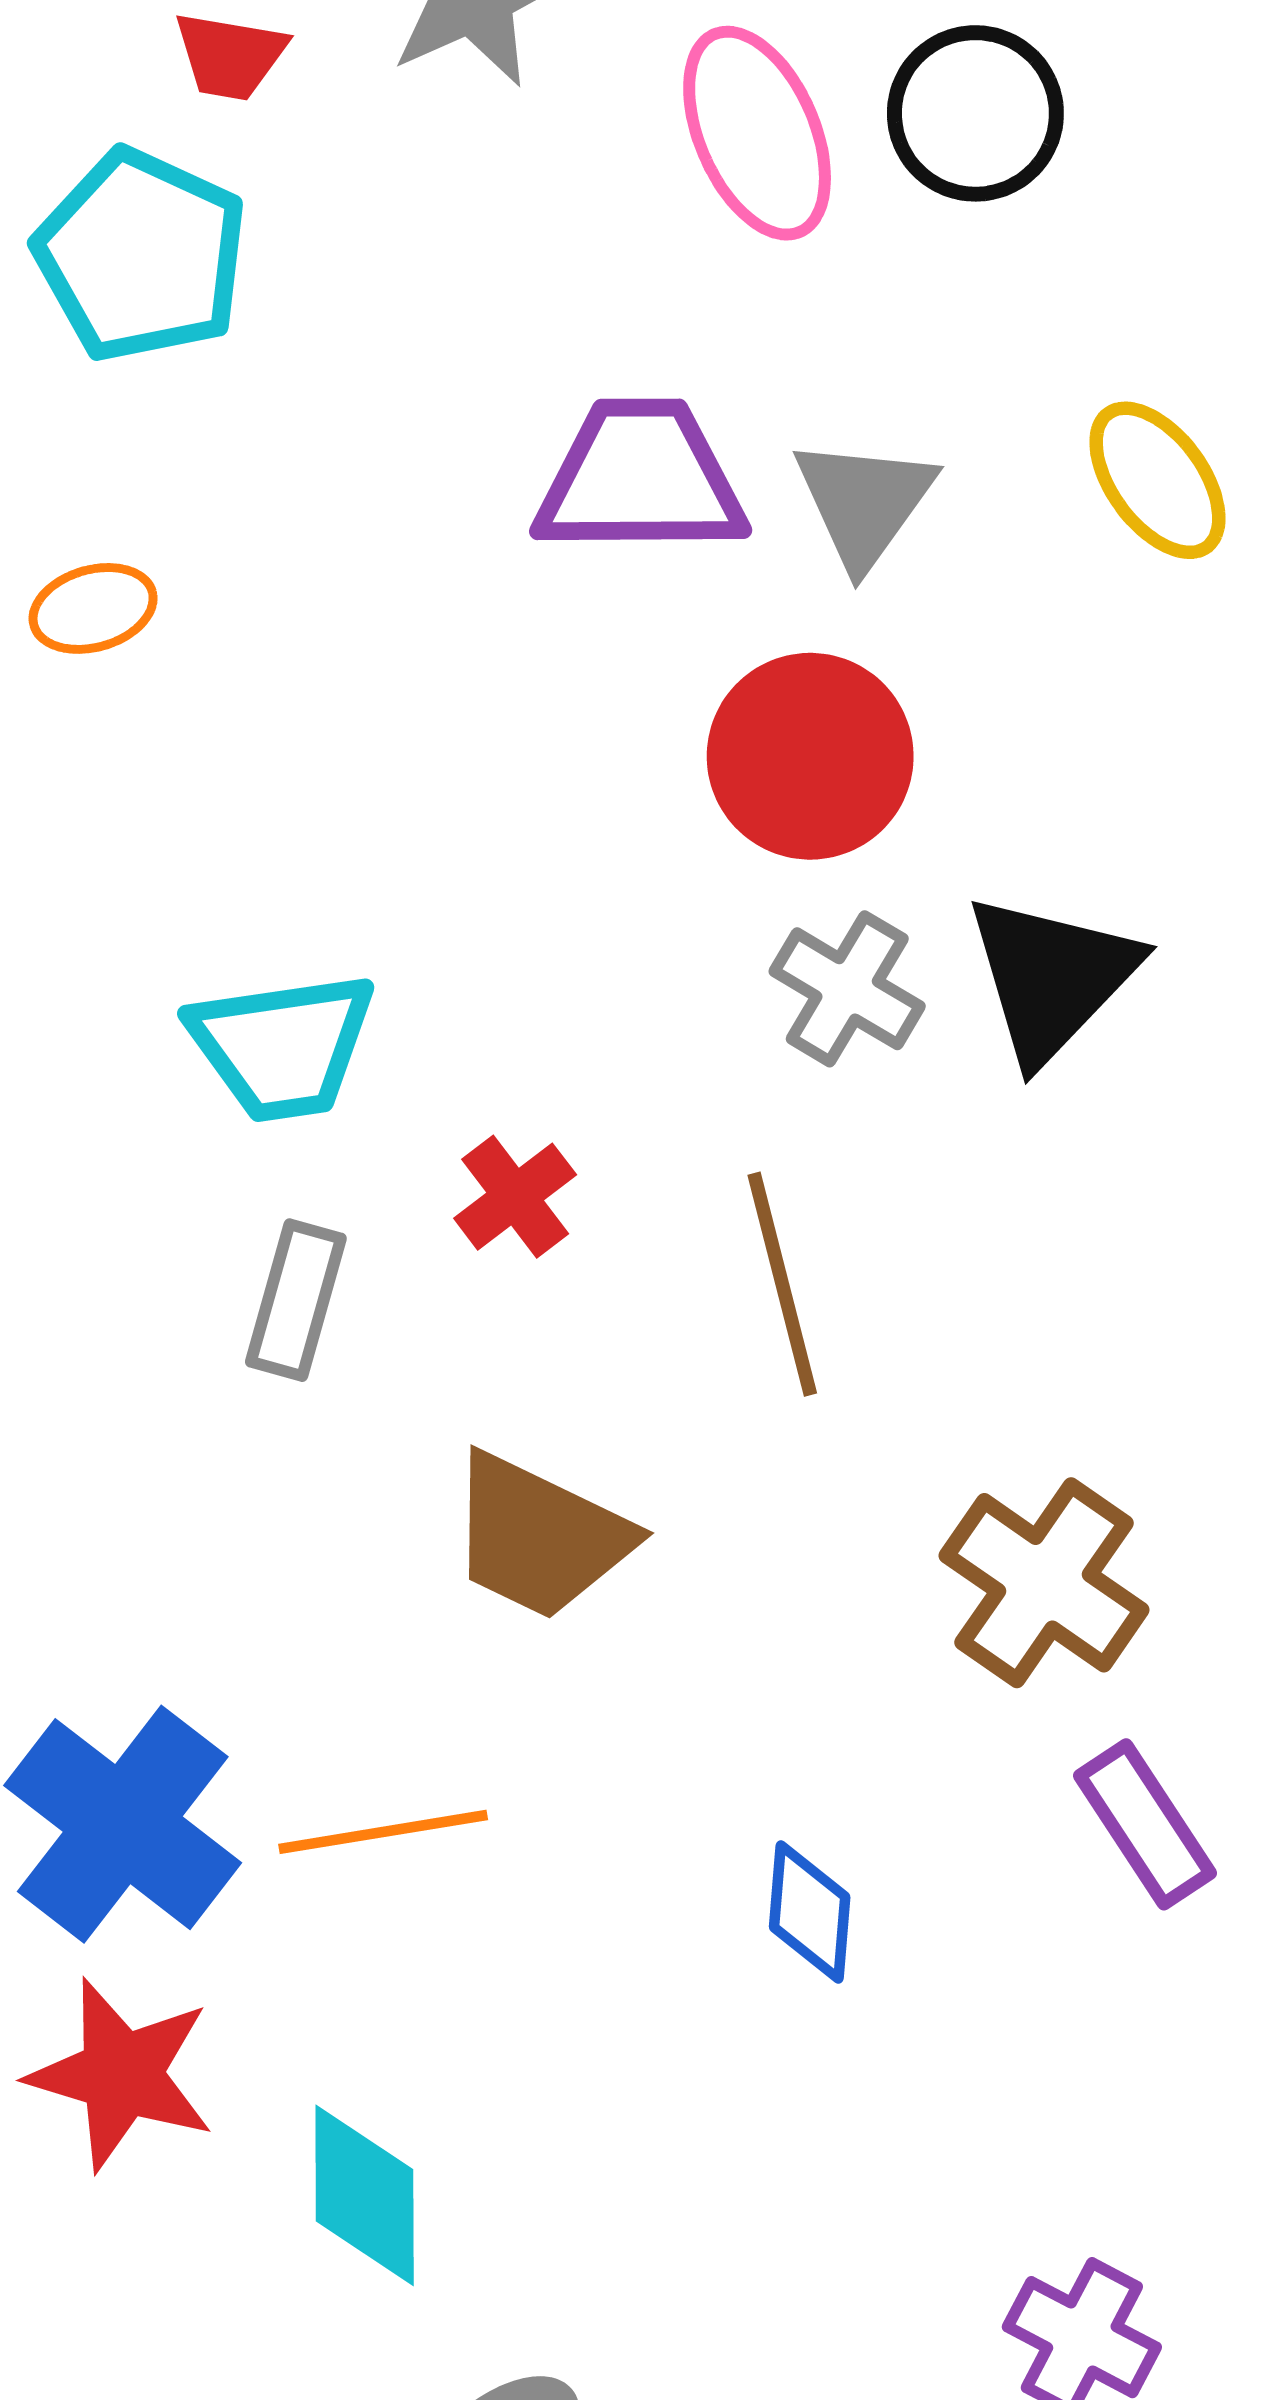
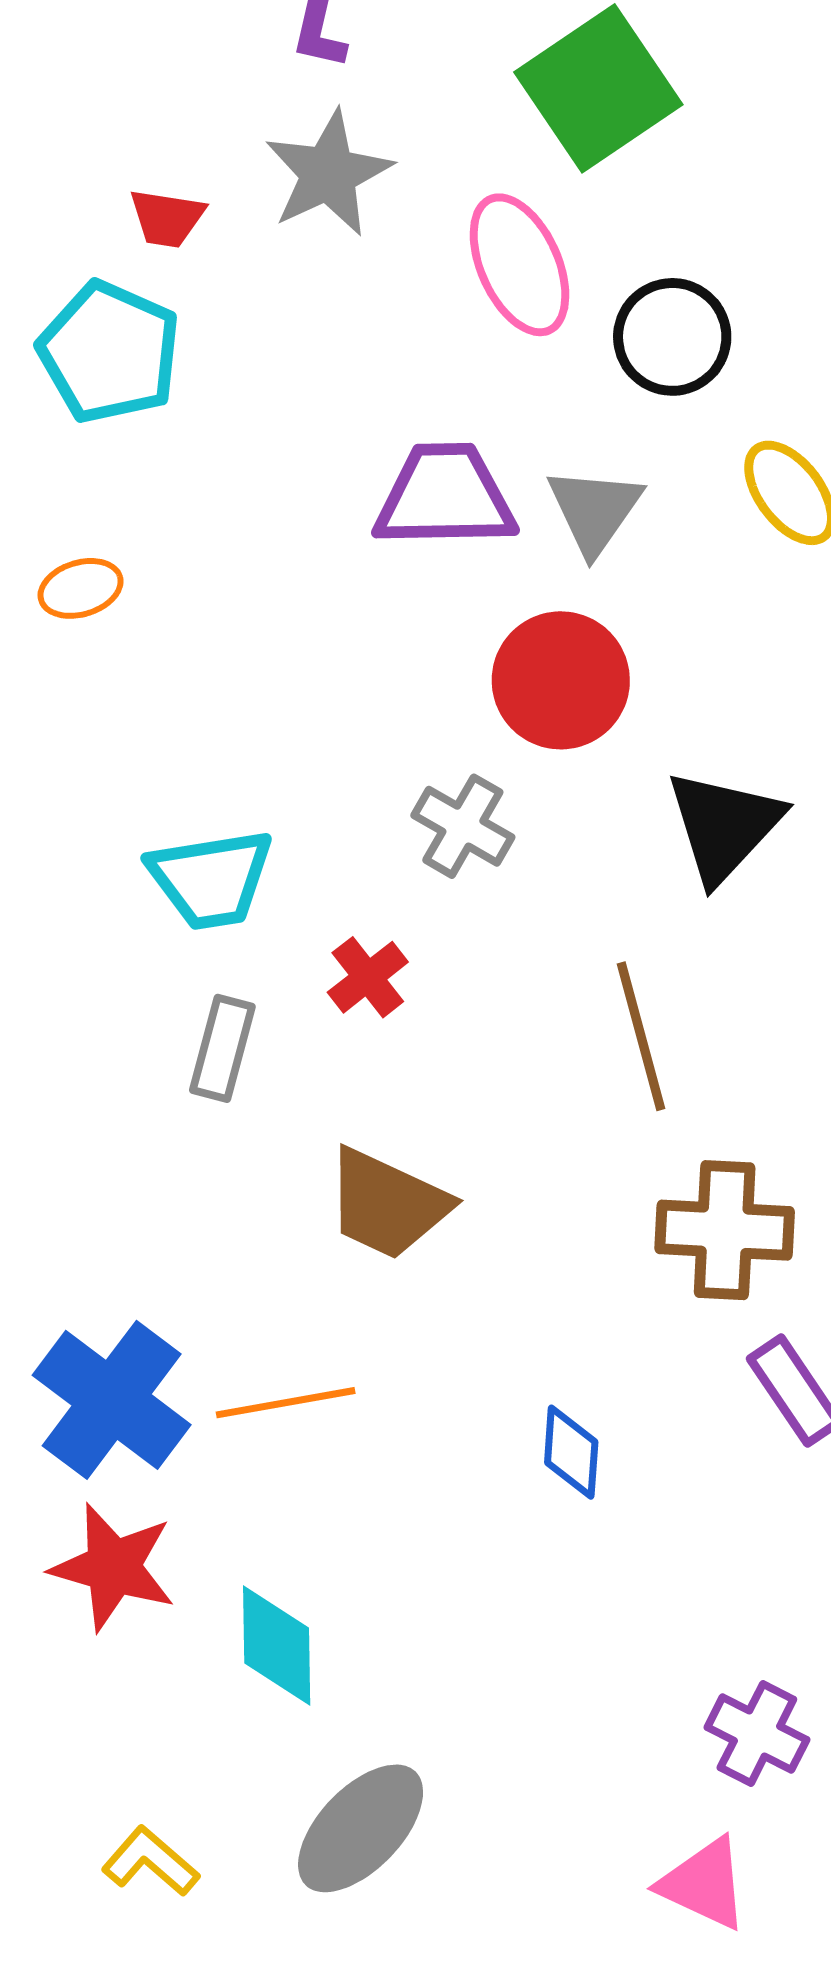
black circle: (975, 113) -> (672, 337), moved
gray cross: (847, 989) -> (463, 826), moved
brown line: (782, 1284) -> (641, 1036), moved
brown cross: (1044, 1583) -> (725, 1230), turned -31

